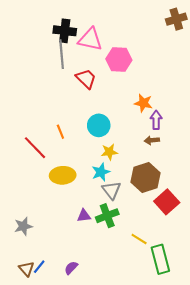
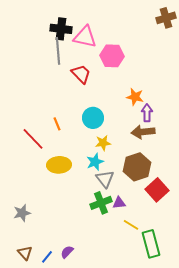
brown arrow: (152, 140) -> (143, 132), size x1.6
purple triangle: (84, 216) -> (119, 203), moved
blue line: (39, 267) -> (47, 257), moved

